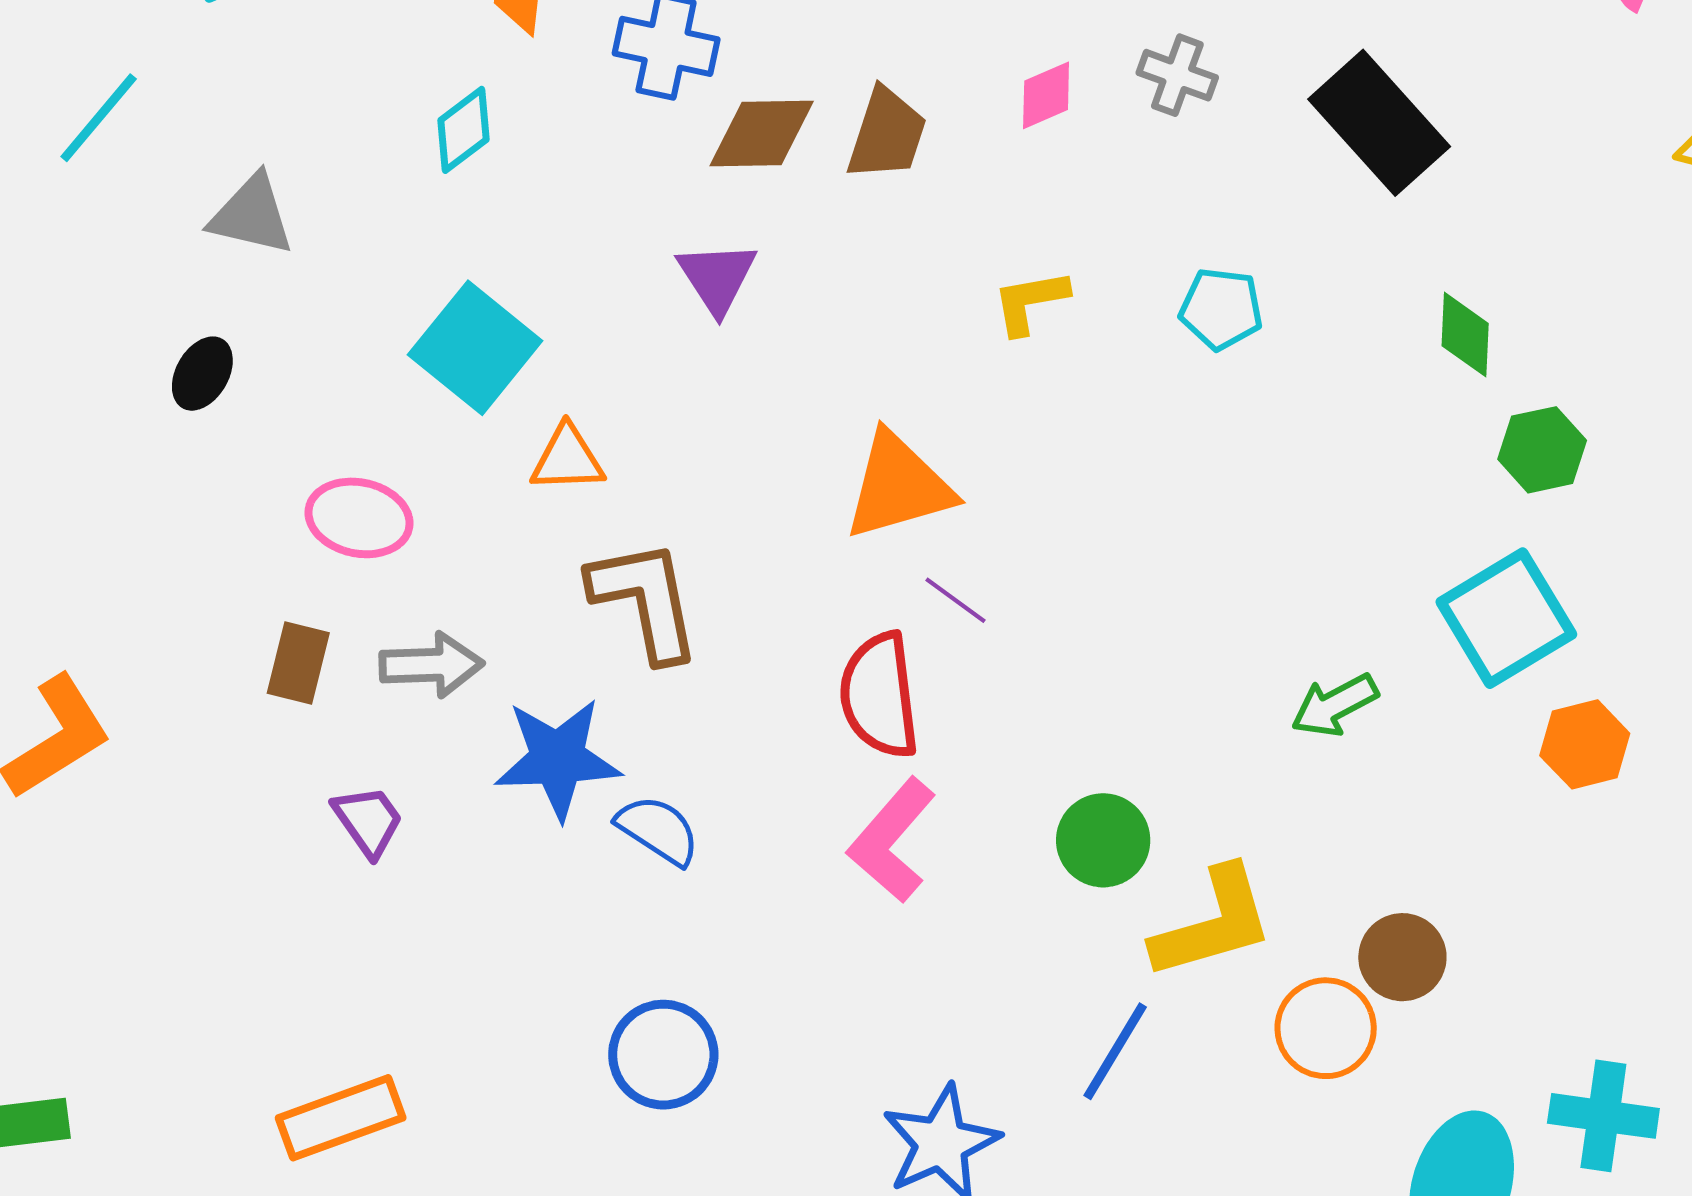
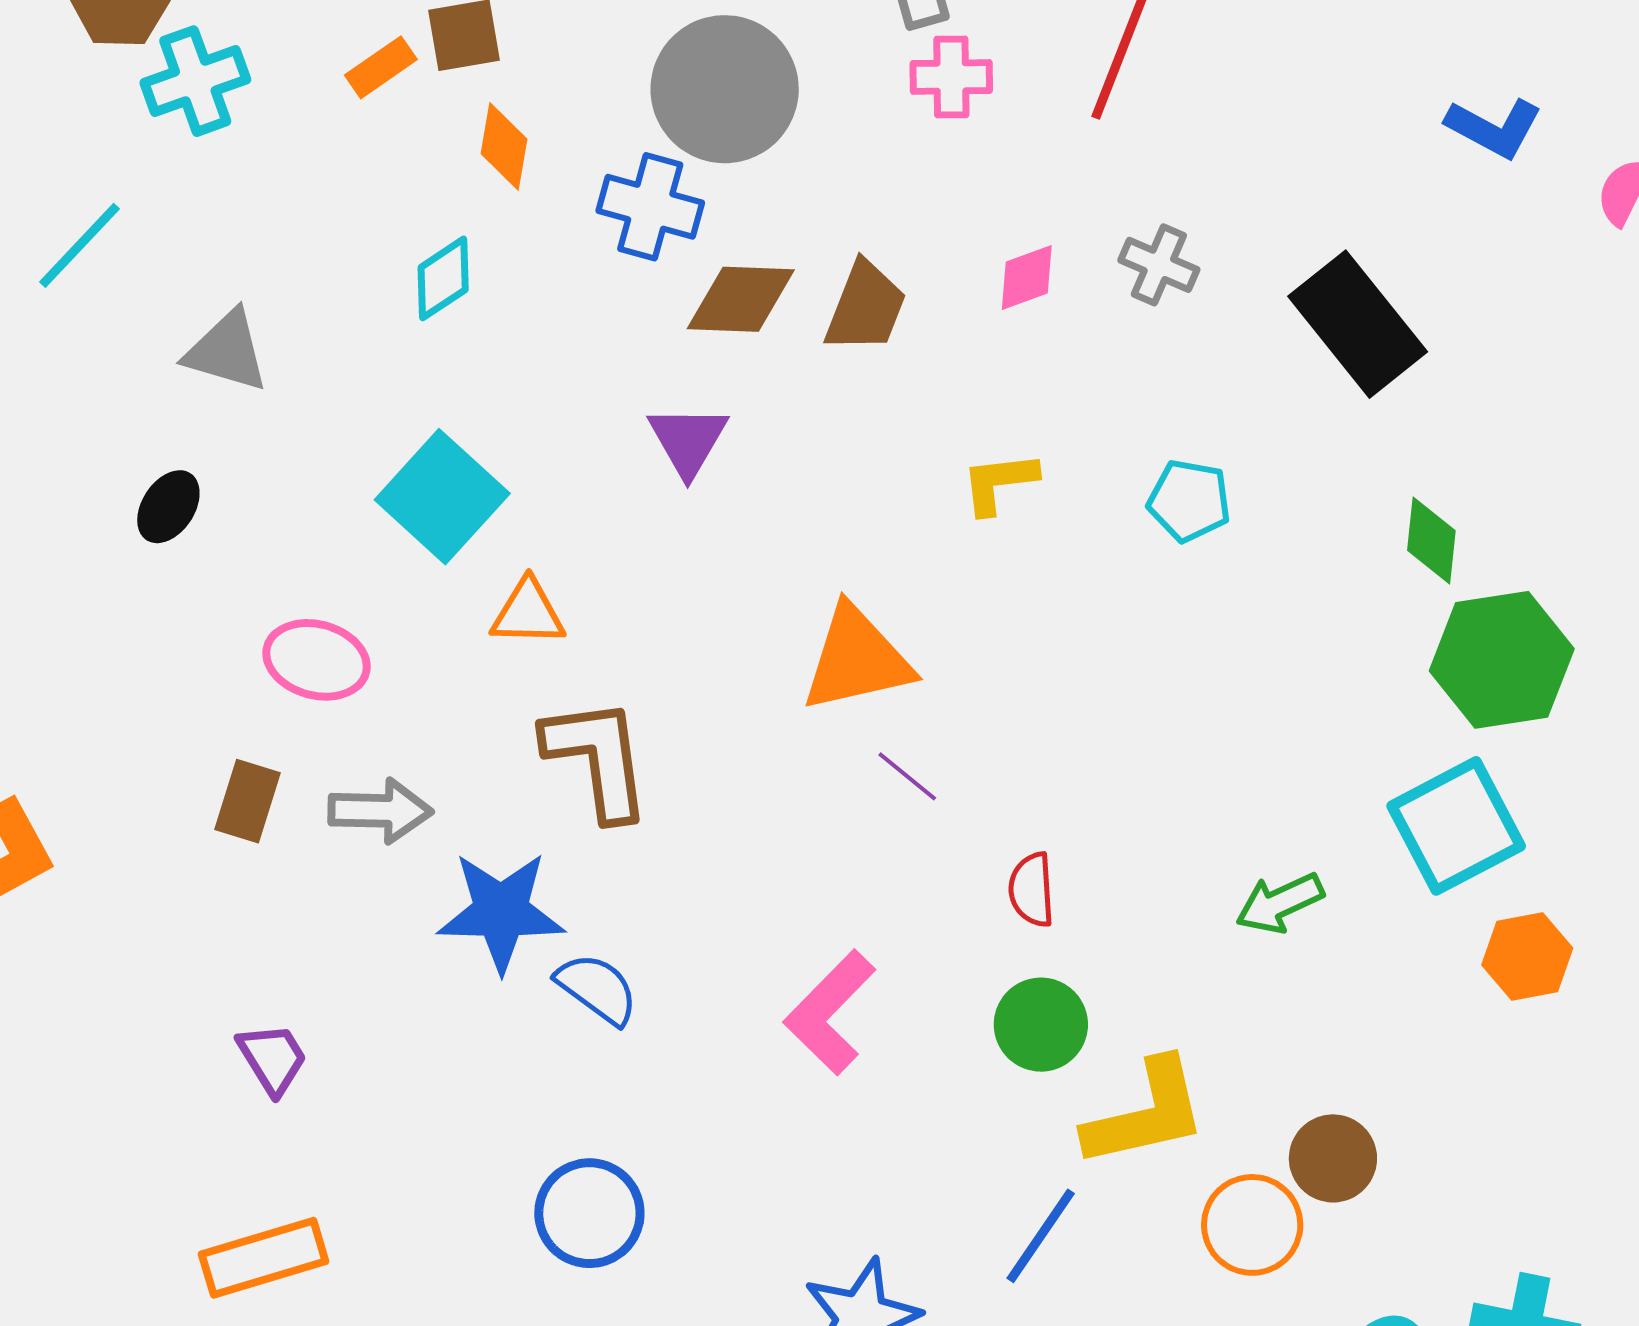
green hexagon: (1542, 450) -> (1502, 660), size x1.6
red semicircle: (879, 695) -> (1032, 890), moved, size x0.6
purple trapezoid: (368, 821) -> (273, 1058), moved

